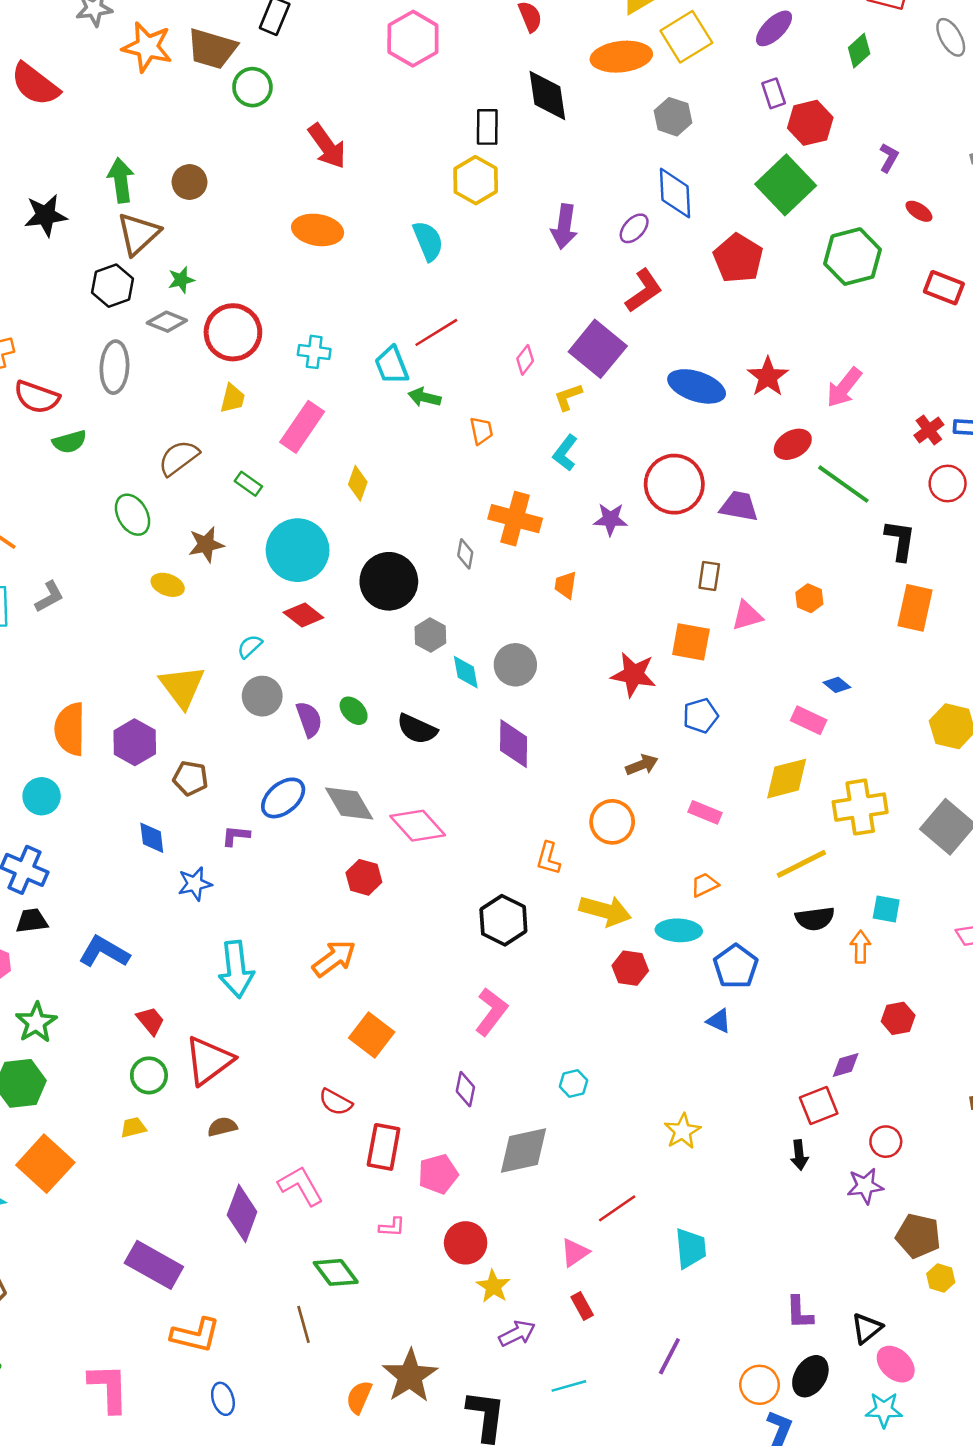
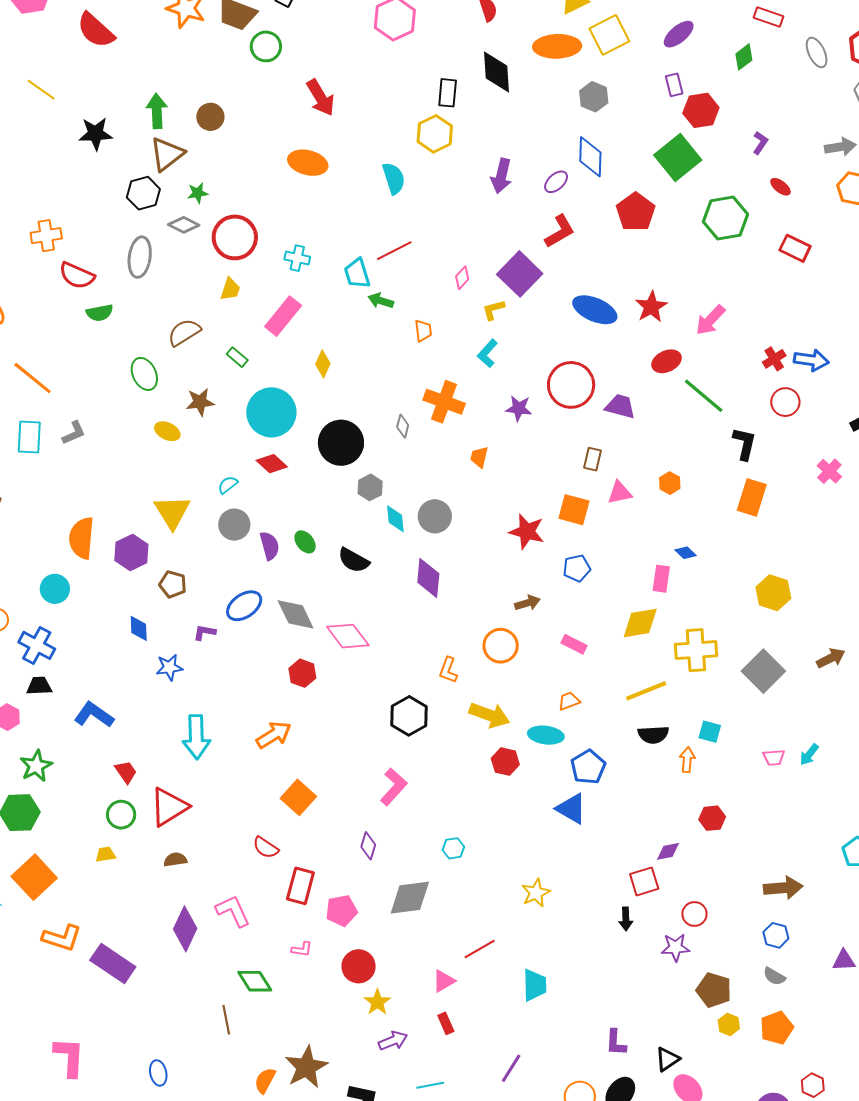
pink rectangle: (809, 720) -> (661, 579), turned 68
blue triangle: (719, 1021) -> (571, 809), size x1.6
orange L-shape: (195, 1335) -> (62, 938), moved

